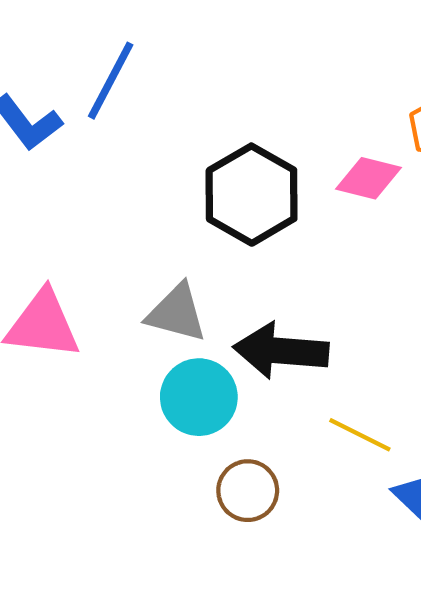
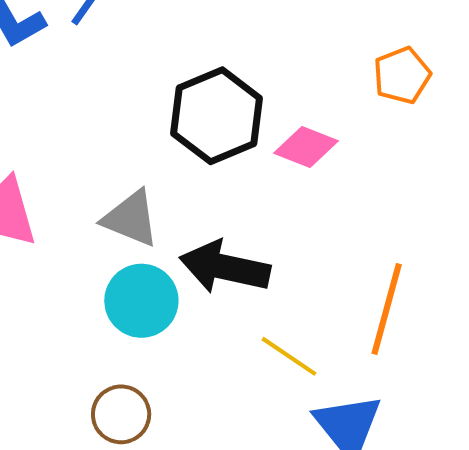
pink diamond: (368, 178) -> (306, 147), moved
brown circle: (248, 491) -> (121, 414), moved

